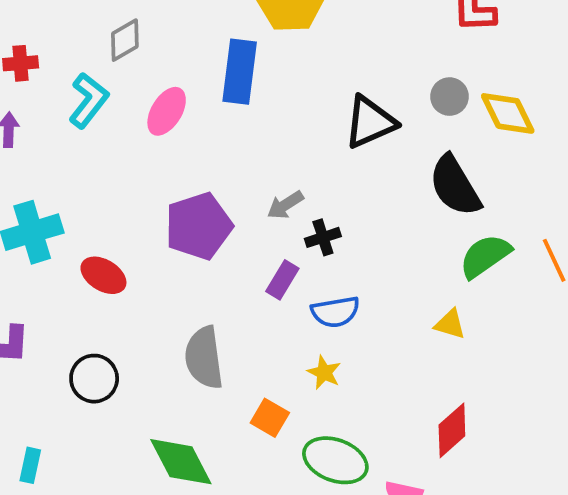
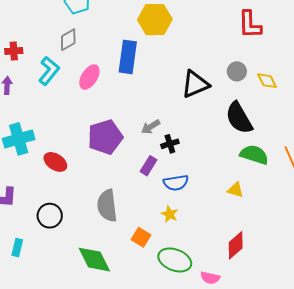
yellow diamond: (508, 113) -> (267, 81), size x0.7
green semicircle: (485, 256) -> (254, 155), turned 52
cyan rectangle: (30, 465) -> (17, 247), moved

